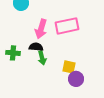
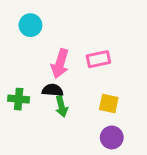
pink rectangle: (67, 26) -> (98, 59), size x0.7
yellow square: (69, 67) -> (109, 103), moved

